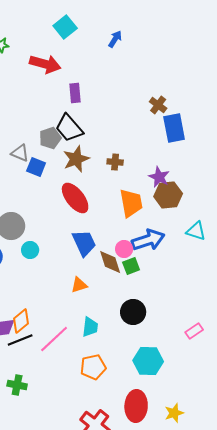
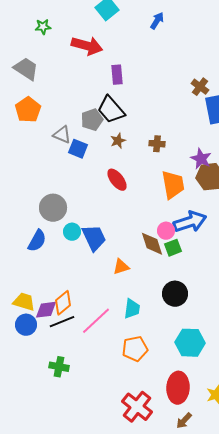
brown star: (76, 159) -> (118, 141), size x0.6
red ellipse: (75, 198) -> (117, 180), size x0.7
blue trapezoid: (84, 243) -> (94, 238), moved

